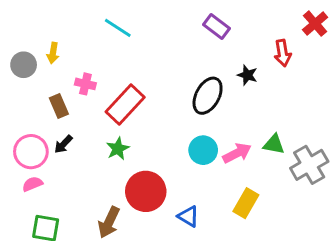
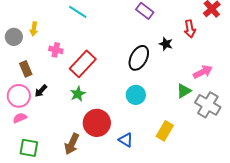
brown rectangle: (59, 106) -> (26, 69), moved
green triangle: (274, 144) -> (184, 91), turned -42
pink arrow: (237, 153) -> (203, 72), moved
gray cross: (309, 165) -> (208, 105), turned -30

